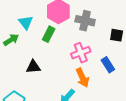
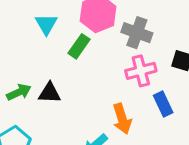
green arrow: (11, 40) -> (19, 92), moved
pink cross: (81, 53) -> (141, 71), moved

